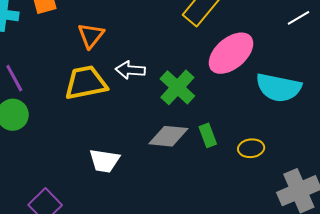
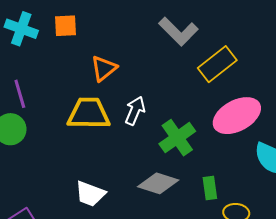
white arrow: (130, 70) -> (135, 111), turned 96
green rectangle: (208, 135) -> (210, 188), moved

